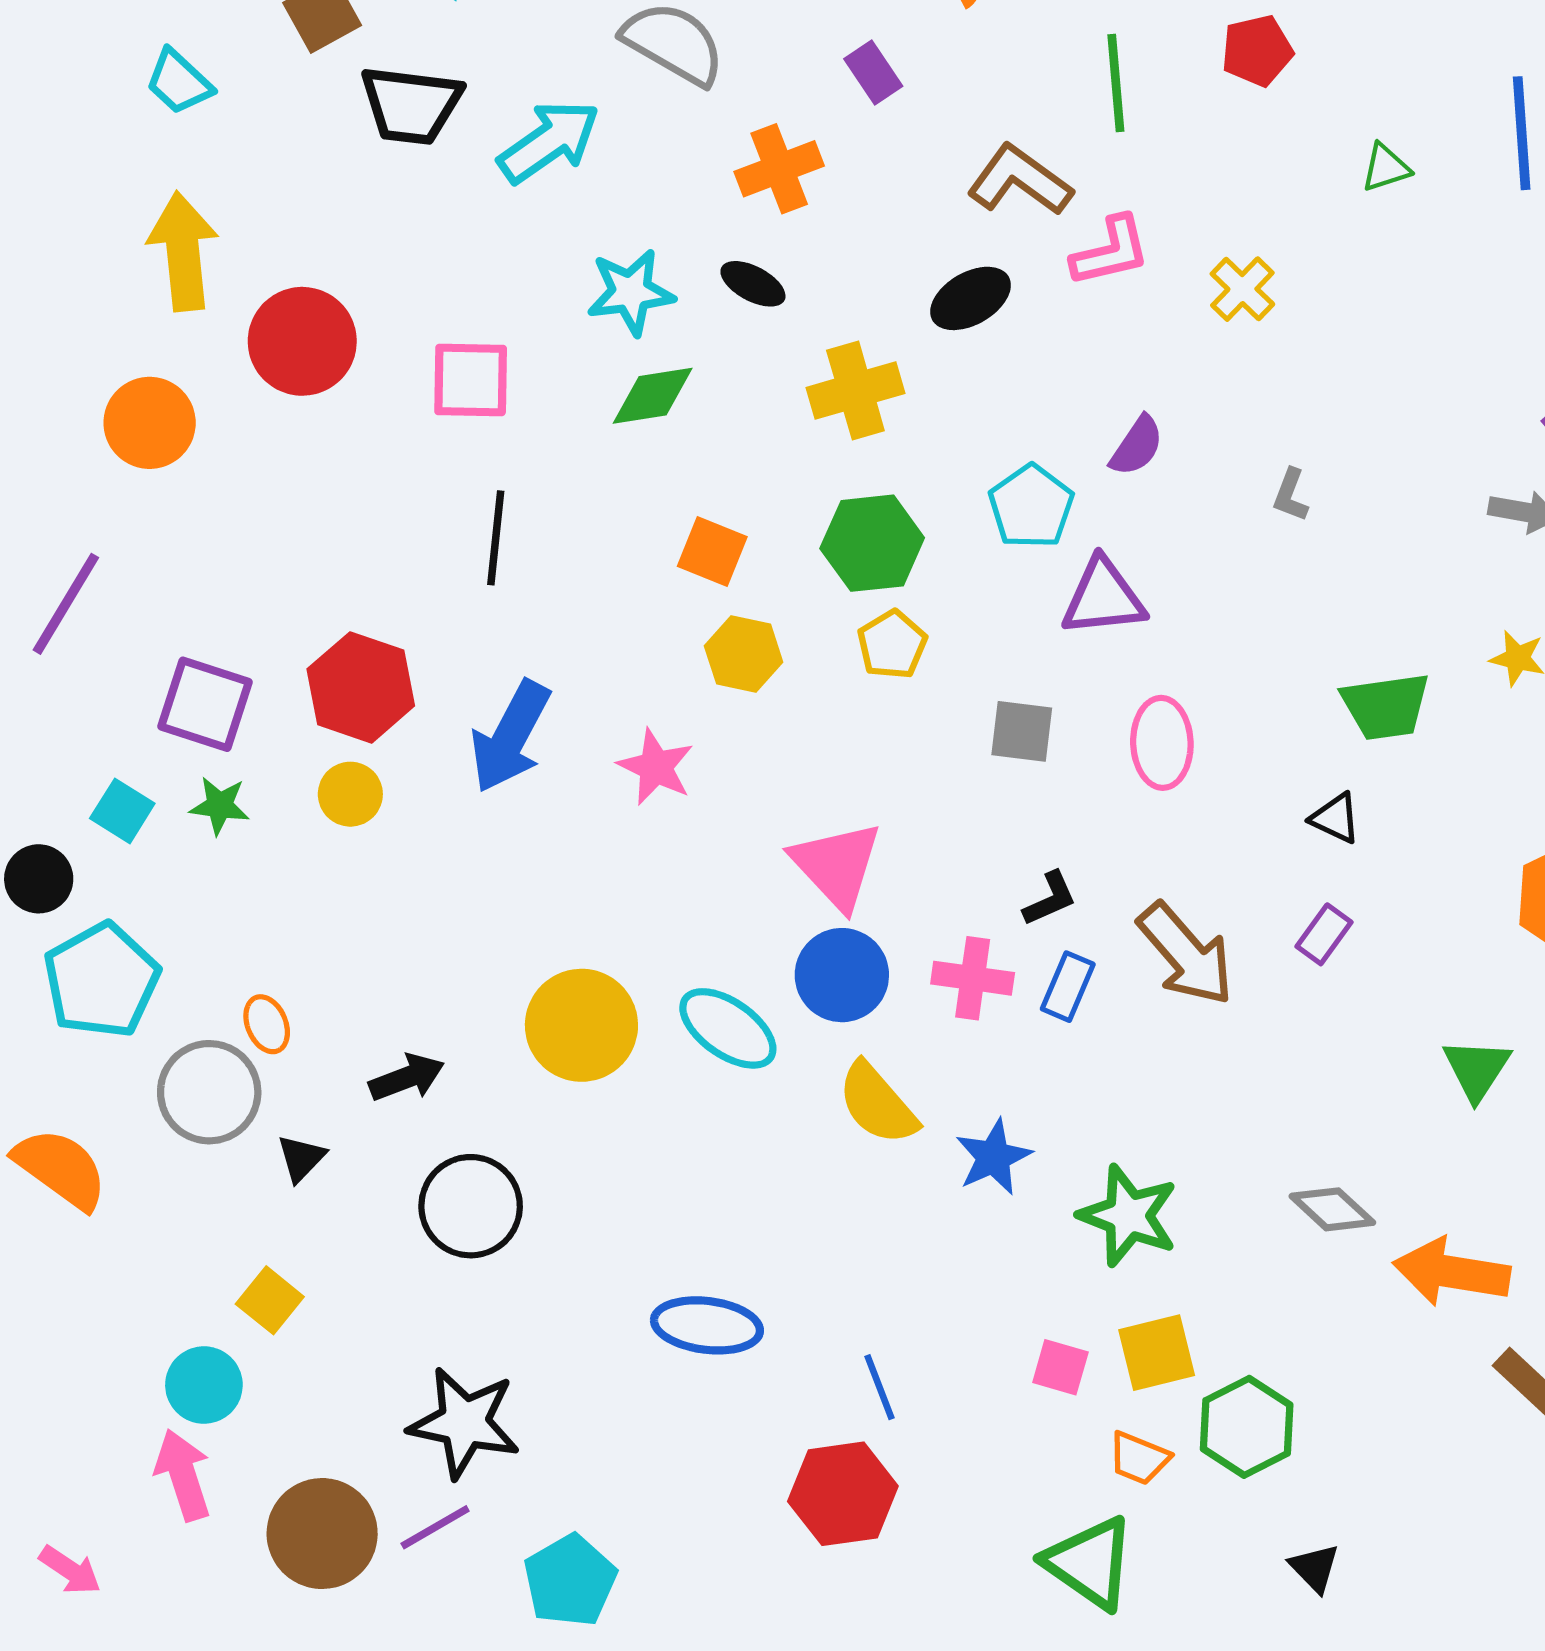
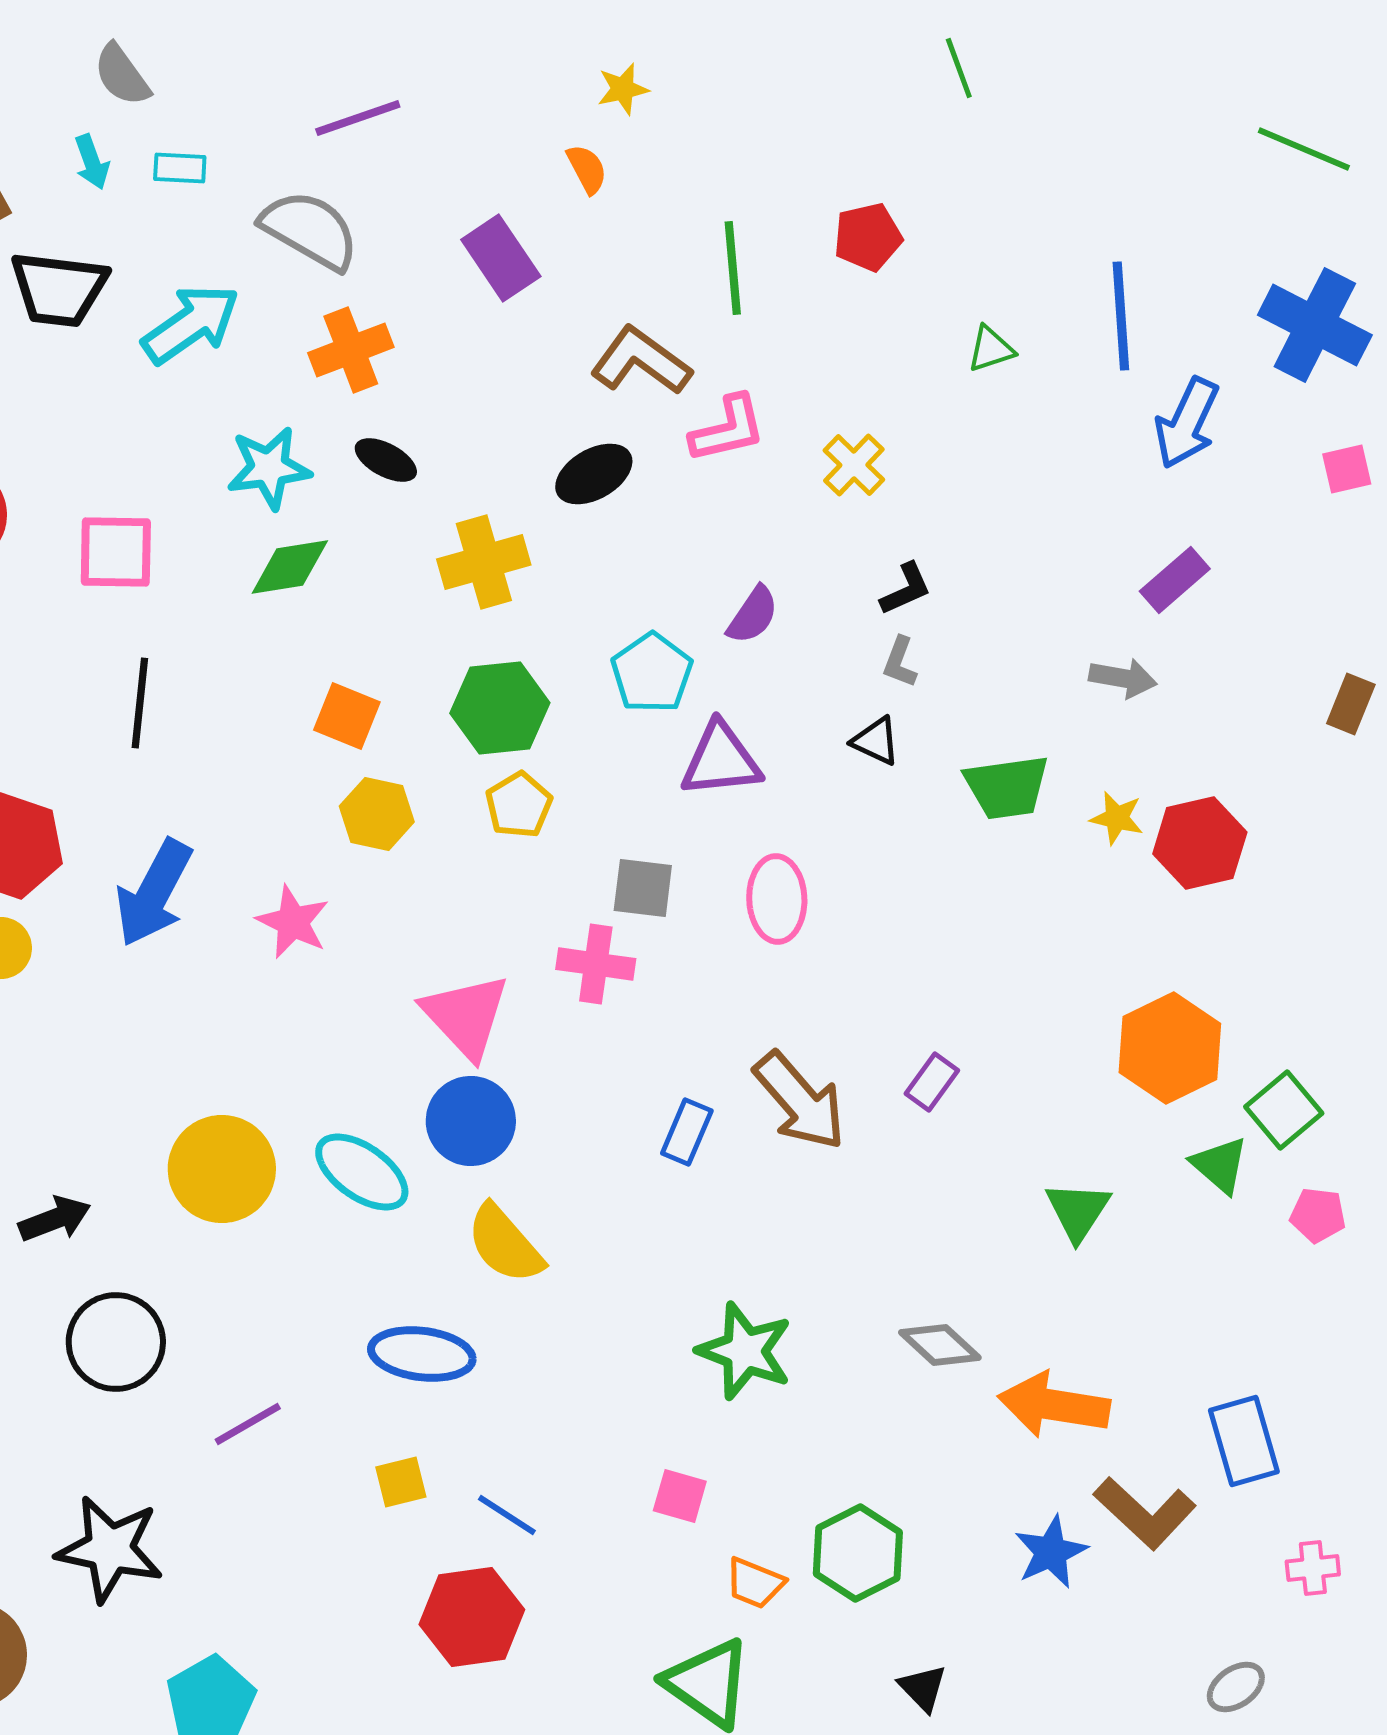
purple rectangle: (873, 73) -> (501, 258), size x1.4
orange cross: (779, 169) -> (351, 350), moved
green trapezoid: (1386, 706) -> (1007, 787), moved
black triangle: (1335, 818) -> (876, 741), moved
black L-shape: (1050, 899) -> (906, 589), moved
pink cross: (973, 978) -> (596, 964), moved
blue star: (994, 1157) -> (1051, 1552), moved
blue ellipse: (707, 1325) -> (422, 1354), moved
yellow square: (1157, 1353) -> (401, 1482), moved, size x0.7
blue line: (880, 1387) -> (507, 1515), turned -36
purple line: (435, 1527) -> (248, 1424), moved

